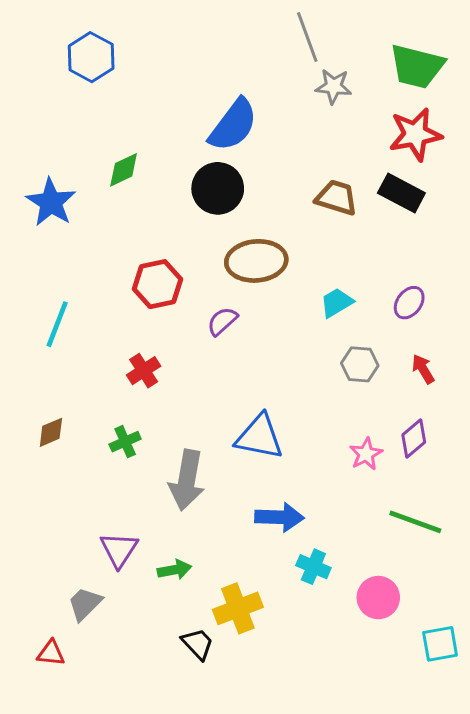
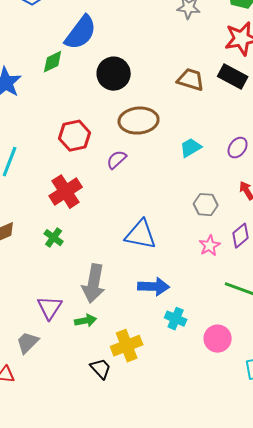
blue semicircle: (233, 125) -> (81, 33), moved
gray hexagon: (360, 364) -> (206, 205), moved
red cross: (144, 371) -> (66, 192), size x1.5
green cross: (125, 442) -> (54, 238), turned -30
gray arrow: (187, 480) -> (94, 284), moved

